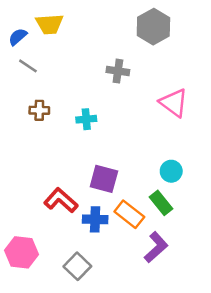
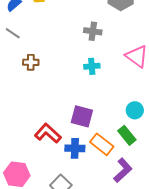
gray line: (28, 66) -> (13, 33), moved
cyan cross: (86, 119) -> (92, 66), moved

